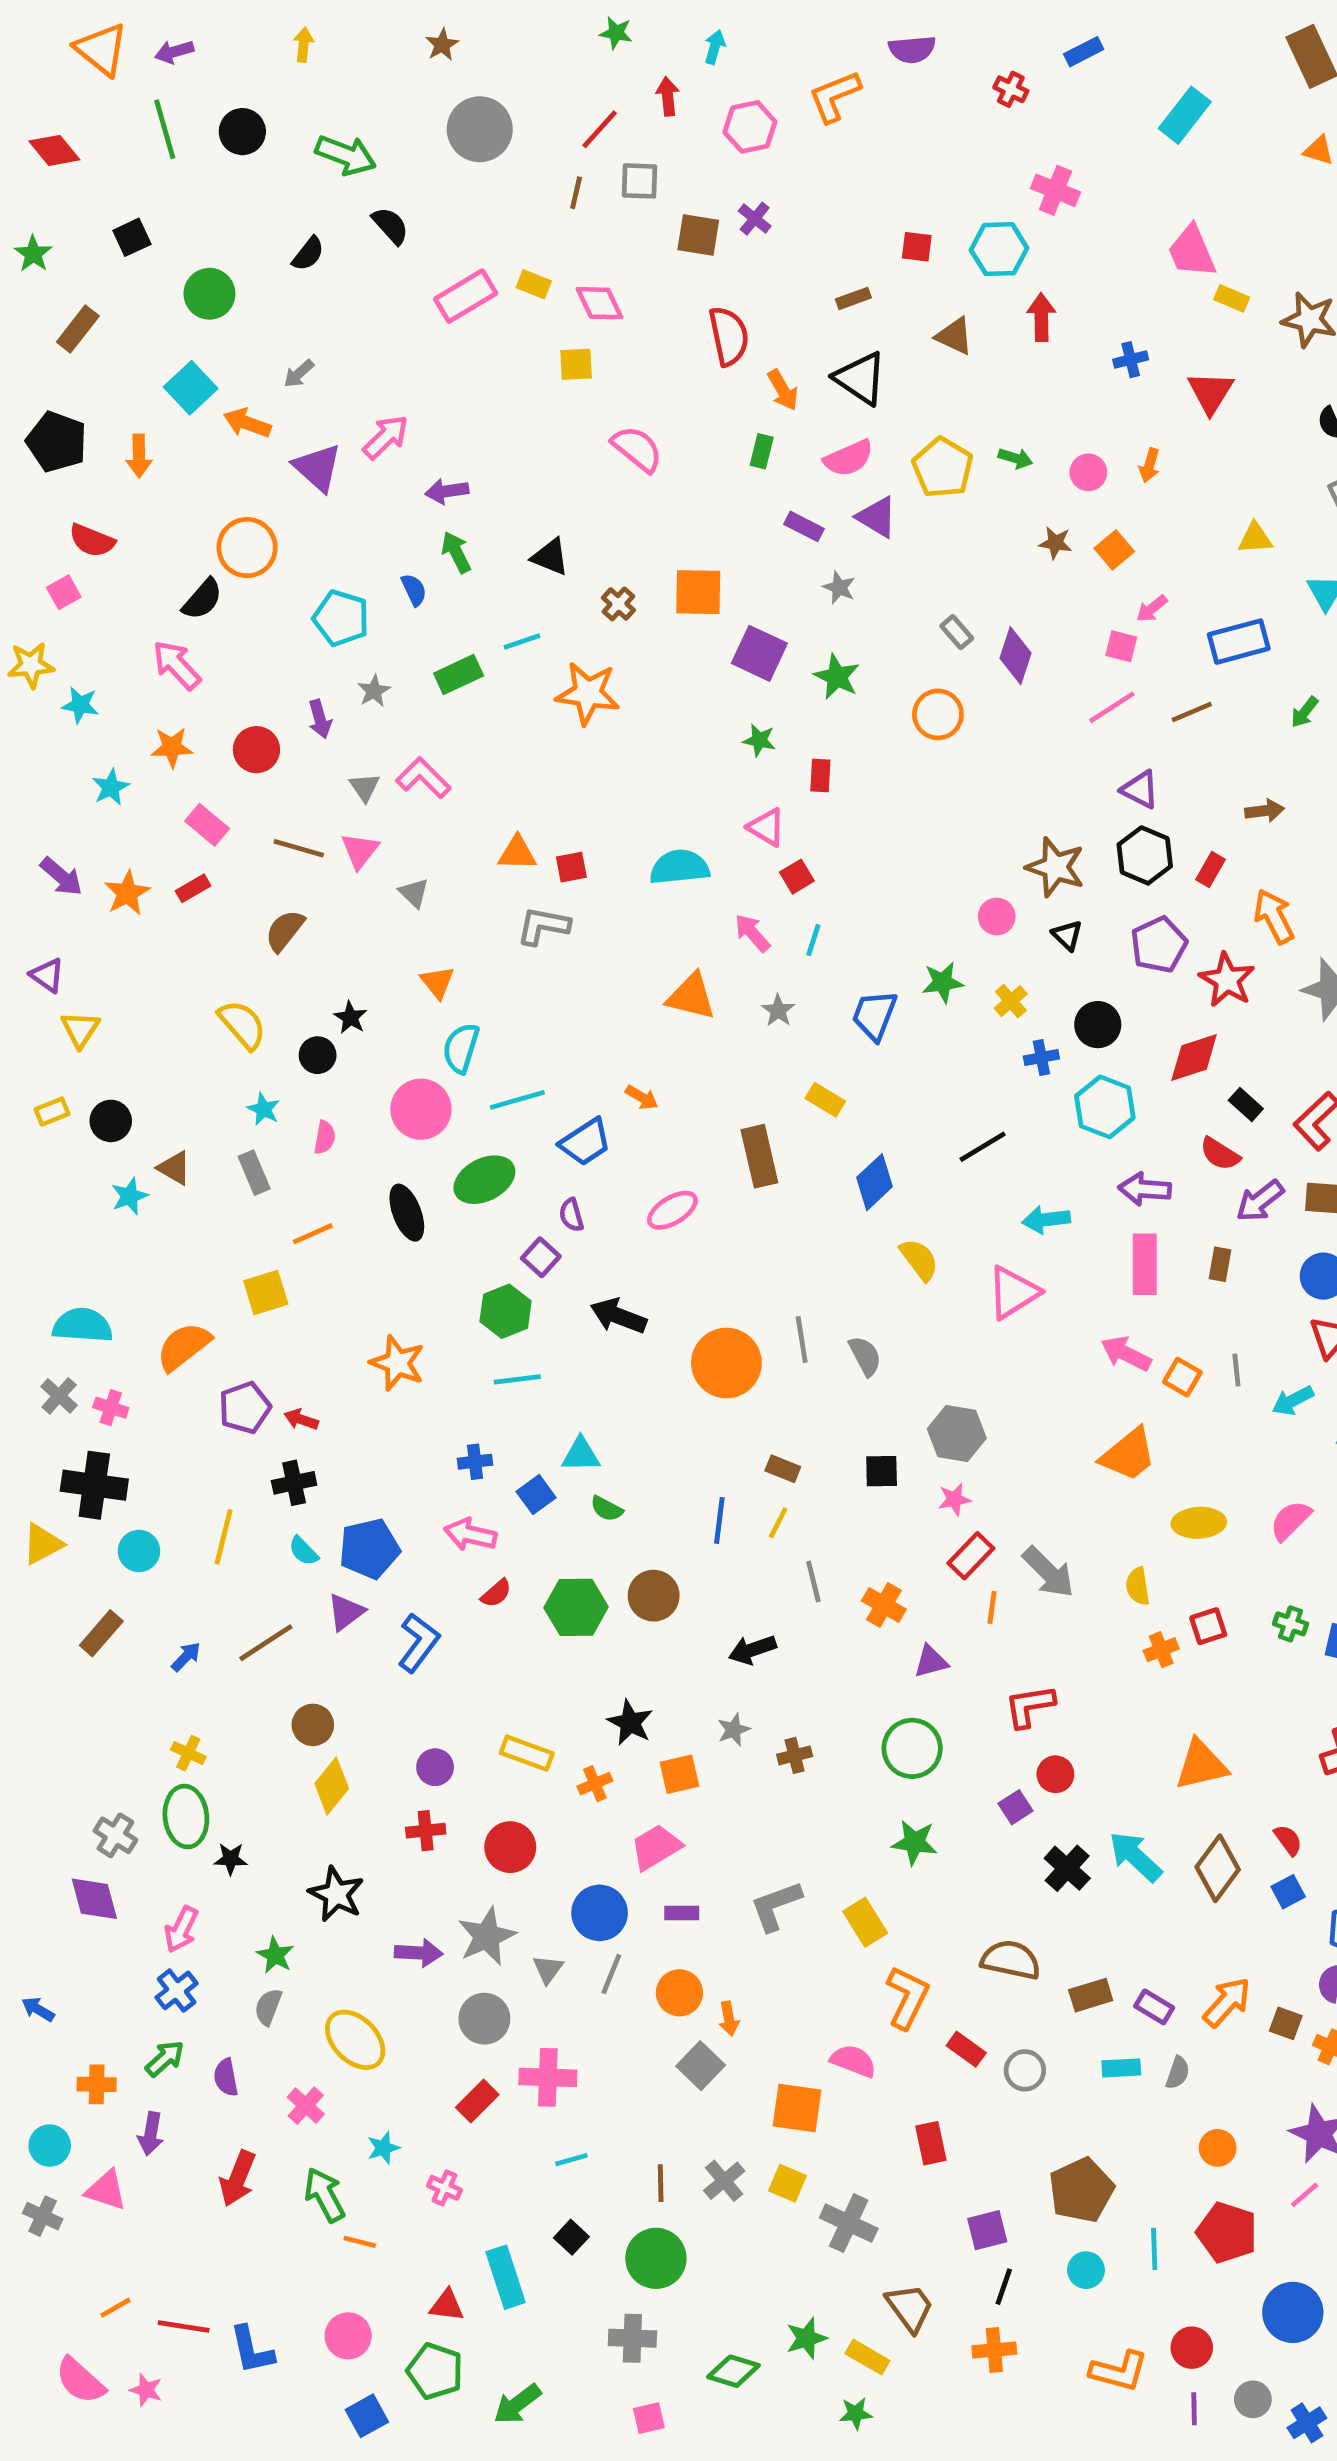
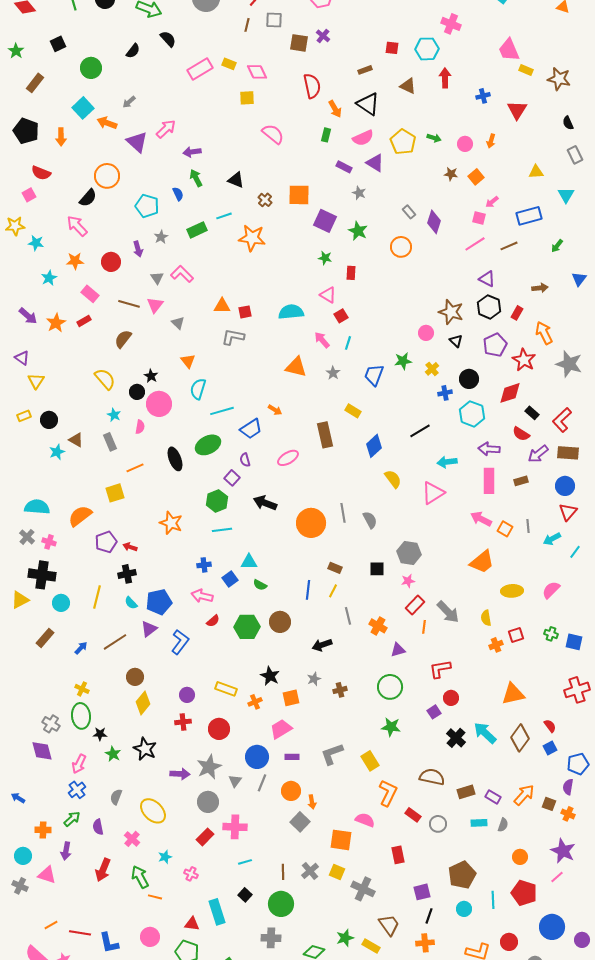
pink circle: (421, 1109) -> (159, 404), moved
brown rectangle: (1220, 1264) -> (521, 481), turned 64
green star: (275, 1955) -> (113, 754), moved

